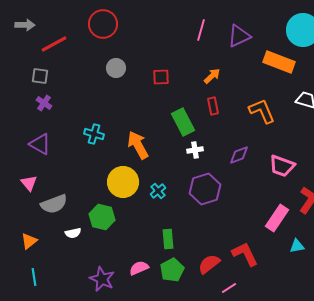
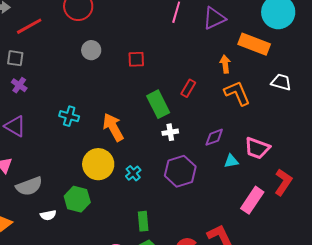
orange arrow: (212, 76) -> (225, 64), moved, turned -54
red rectangle: (213, 106) -> (188, 88), turned 42
cyan triangle: (297, 246) -> (231, 161), moved

